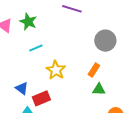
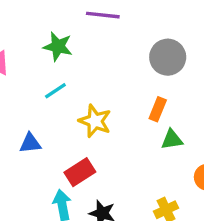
green star: (28, 22) -> (58, 46), moved
blue triangle: (22, 88) -> (30, 143), moved, turned -32

